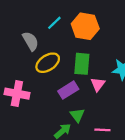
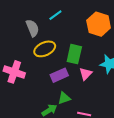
orange hexagon: (85, 26) -> (99, 24), moved
green triangle: (77, 115) -> (64, 98), turned 40

